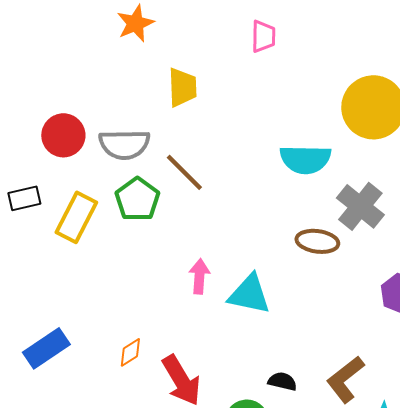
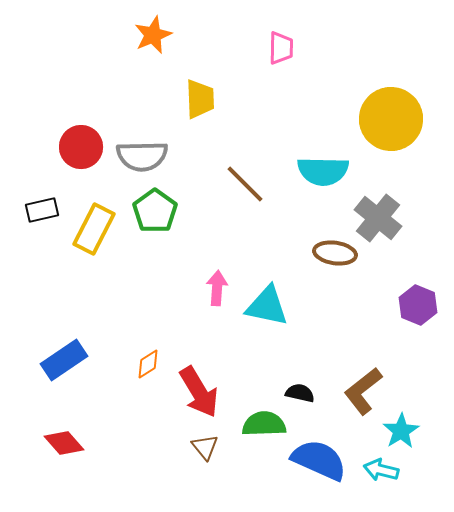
brown line: (184, 172) -> (245, 184), moved

